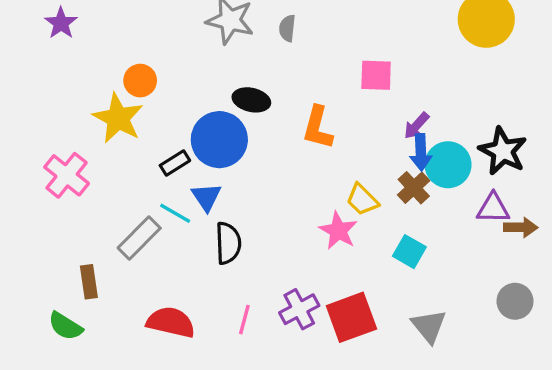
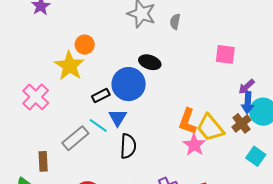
orange L-shape: (318, 128) -> (188, 121), moved
yellow trapezoid: (362, 200) -> (210, 128), size x1.4
cyan square: (409, 252) -> (256, 156), moved

